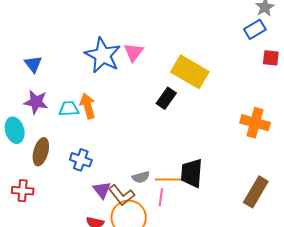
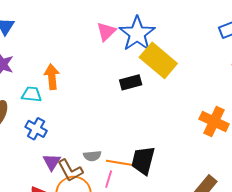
blue star: (103, 55) -> (137, 34), moved
black rectangle: (166, 98) -> (131, 82), turned 30
cyan trapezoid: (69, 109) -> (32, 94), moved

